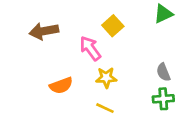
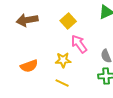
brown arrow: (44, 31) -> (27, 20), moved
pink arrow: (90, 48) -> (79, 44), moved

